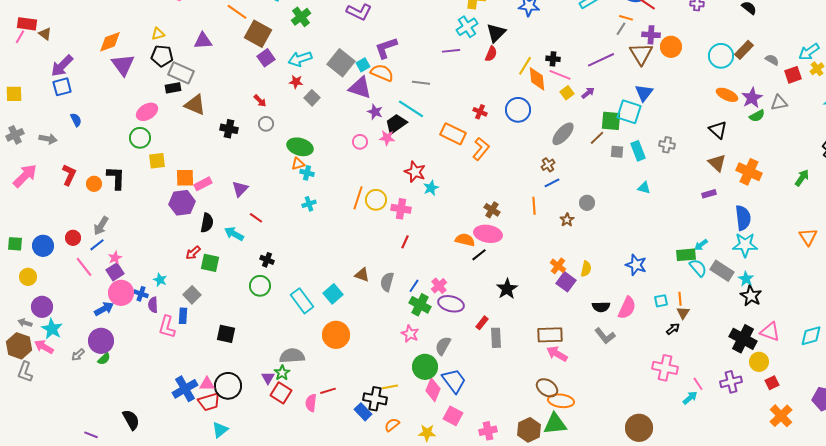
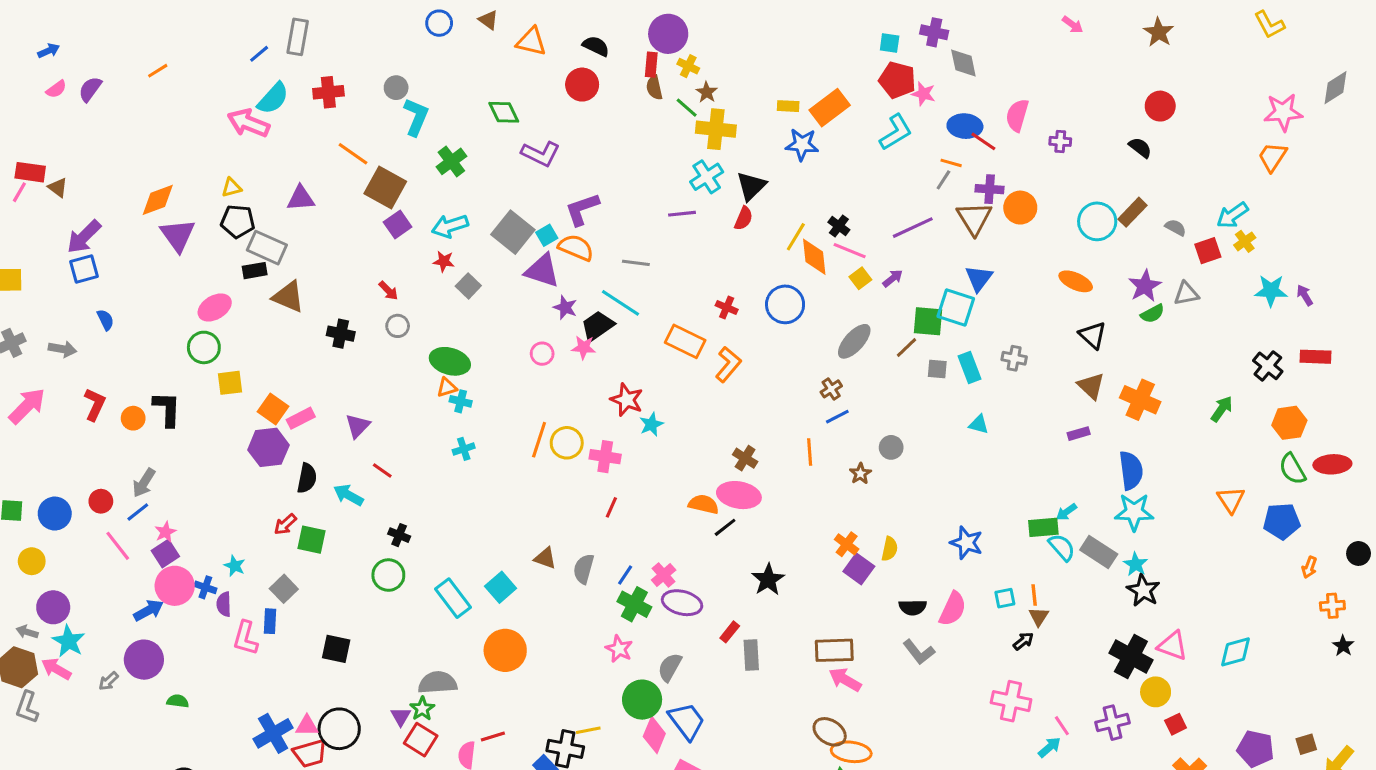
black cross: (553, 59) -> (839, 226), turned 32
orange ellipse: (727, 95) -> (1076, 281), moved
orange square: (185, 178) -> (273, 409), turned 36
green semicircle: (104, 359) -> (178, 701), moved, turned -128

